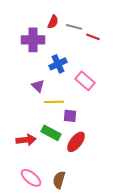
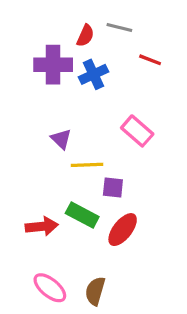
gray line: (74, 27) -> (119, 27), moved
blue cross: (58, 64) -> (94, 74), moved

